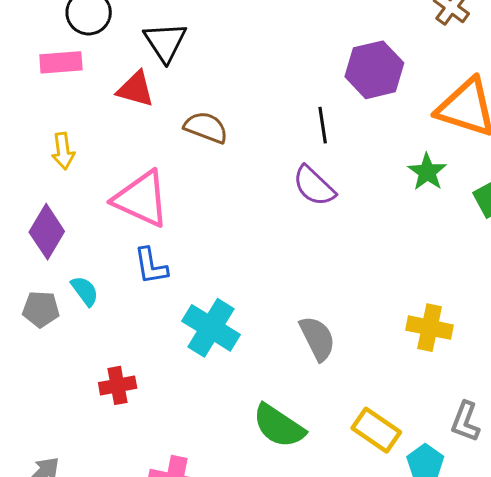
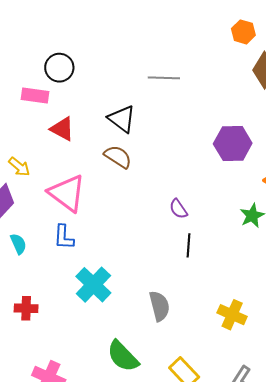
black triangle: (165, 42) -> (122, 119), moved, turned -32
red triangle: (136, 89) -> (62, 129), moved
black line: (323, 125) -> (189, 245), moved
yellow arrow: (63, 151) -> (19, 167), moved, turned -55
purple semicircle: (314, 186) -> (178, 209), size x0.7

